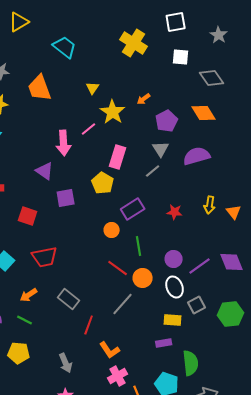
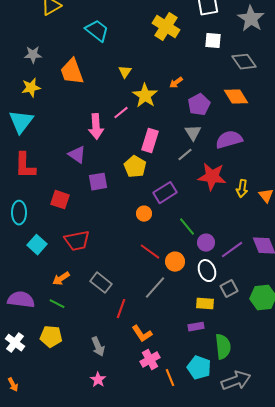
gray star: (219, 35) -> (251, 19), size x1.5
red star: (175, 212) -> (212, 177), moved, size x1.8
green line: (139, 246) -> (187, 227), moved, turned -30

